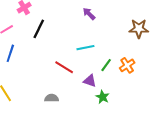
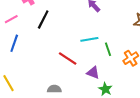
green line: (106, 65) -> (108, 49), moved, turned -56

